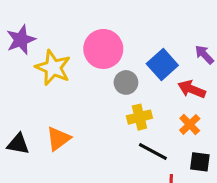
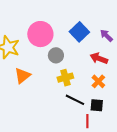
blue square: (162, 65) -> (79, 32), moved
orange triangle: (58, 139) -> (22, 76), moved
black square: (200, 162) -> (97, 105), moved

